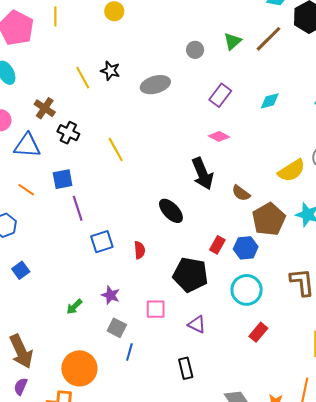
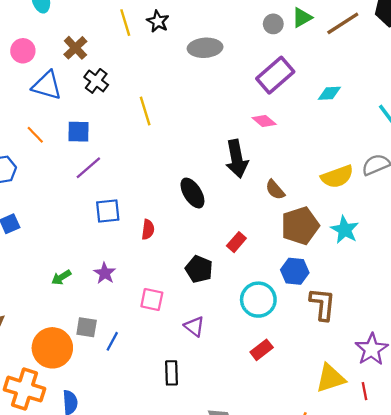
gray circle: (195, 50) -> (273, 24), moved
purple rectangle: (220, 95) -> (275, 75), size x1.4
purple line: (78, 208) -> (88, 168), turned 55
blue hexagon: (246, 248) -> (295, 271), moved
black pentagon: (190, 275) -> (199, 269), size x0.7
gray square: (117, 328) -> (87, 327), moved, turned -30

